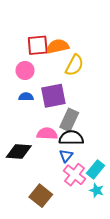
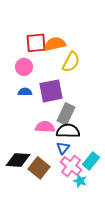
black diamond: (19, 151) -> (18, 160), moved
cyan star: (97, 190) -> (80, 181), moved
brown square: (41, 196) -> (39, 168), moved

